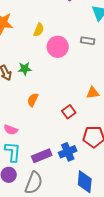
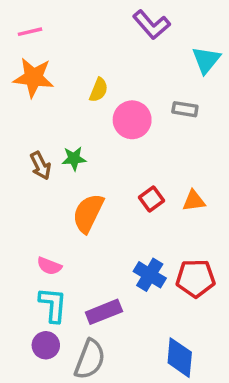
orange semicircle: (33, 100) -> (88, 213), size x1.6
red square: (69, 112) -> (151, 199), moved
blue cross: (68, 152) -> (150, 275), moved, turned -36

